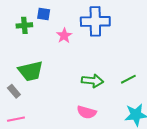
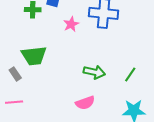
green line: (128, 79) -> (130, 74), turned -35
pink semicircle: (87, 112) -> (85, 103), turned -42

